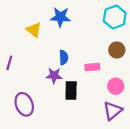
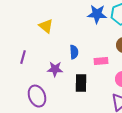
blue star: (60, 17) -> (97, 14), moved
purple star: (54, 76) -> (55, 69), moved

